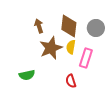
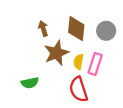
yellow semicircle: (71, 47) -> (79, 62), moved
red semicircle: (71, 81) -> (79, 89), size x1.6

